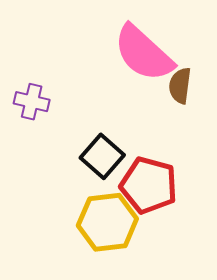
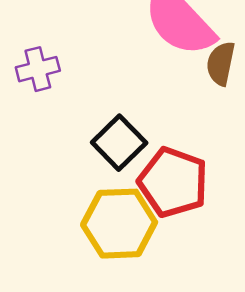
purple cross: (32, 102) -> (38, 69), turned -32

